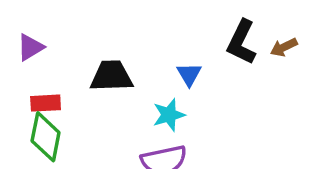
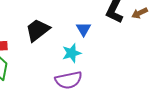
black trapezoid: (111, 76) -> (38, 30), turned -36

